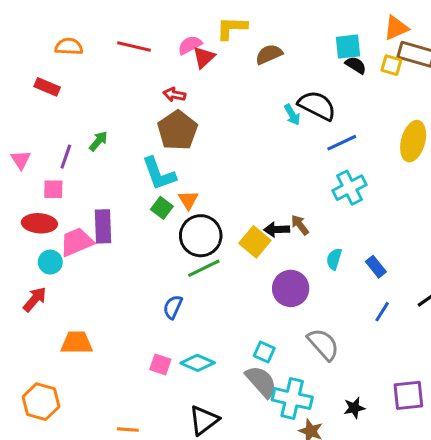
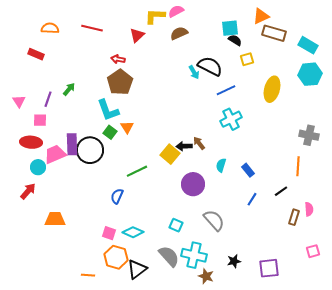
pink semicircle: (190, 45) -> (176, 11), moved
yellow square: (391, 65) -> (247, 59), moved, turned -32
black circle: (201, 236) -> (90, 150), moved
gray semicircle: (261, 381) -> (169, 256), moved
purple square: (408, 395) -> (269, 268), moved
orange hexagon: (41, 402) -> (116, 257), moved

